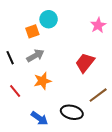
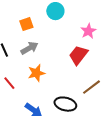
cyan circle: (49, 19) -> (55, 11), moved
pink star: (98, 25) -> (88, 31), moved

